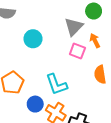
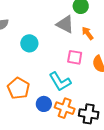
gray triangle: (74, 27) -> (65, 24), turned -36
pink square: (77, 51) -> (75, 57), moved

